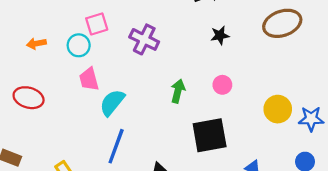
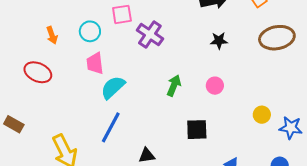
pink square: (97, 24) -> (122, 14), moved
orange arrow: (36, 44) -> (52, 35), moved, turned -108
yellow circle: (278, 109) -> (262, 115), size x0.7
black square: (210, 135) -> (197, 130), size x0.7

